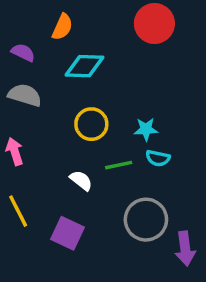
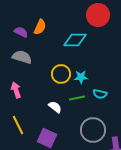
orange semicircle: (62, 27) -> (40, 27), moved
cyan diamond: (85, 66) -> (75, 40), moved
cyan star: (146, 129) -> (81, 77), moved

